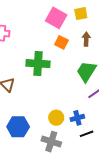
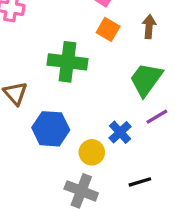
blue cross: (77, 118) -> (120, 132), moved, turned -32
blue hexagon: (18, 127) -> (51, 129), moved

